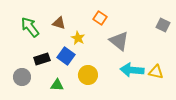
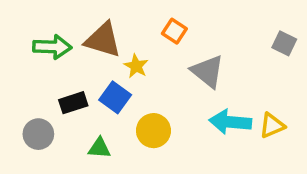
brown triangle: (59, 23) -> (103, 40), size x1.6
green arrow: (30, 27) -> (52, 47), turned 130
yellow triangle: (156, 72) -> (272, 125), turned -35

